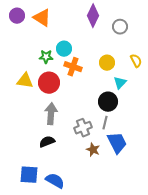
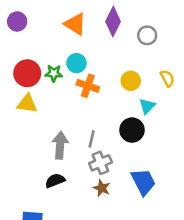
orange triangle: (42, 18) -> (75, 24), moved
red circle: (49, 83) -> (27, 73), moved
gray line: (105, 123) -> (92, 139), moved
brown star: (93, 150) -> (102, 188), moved

